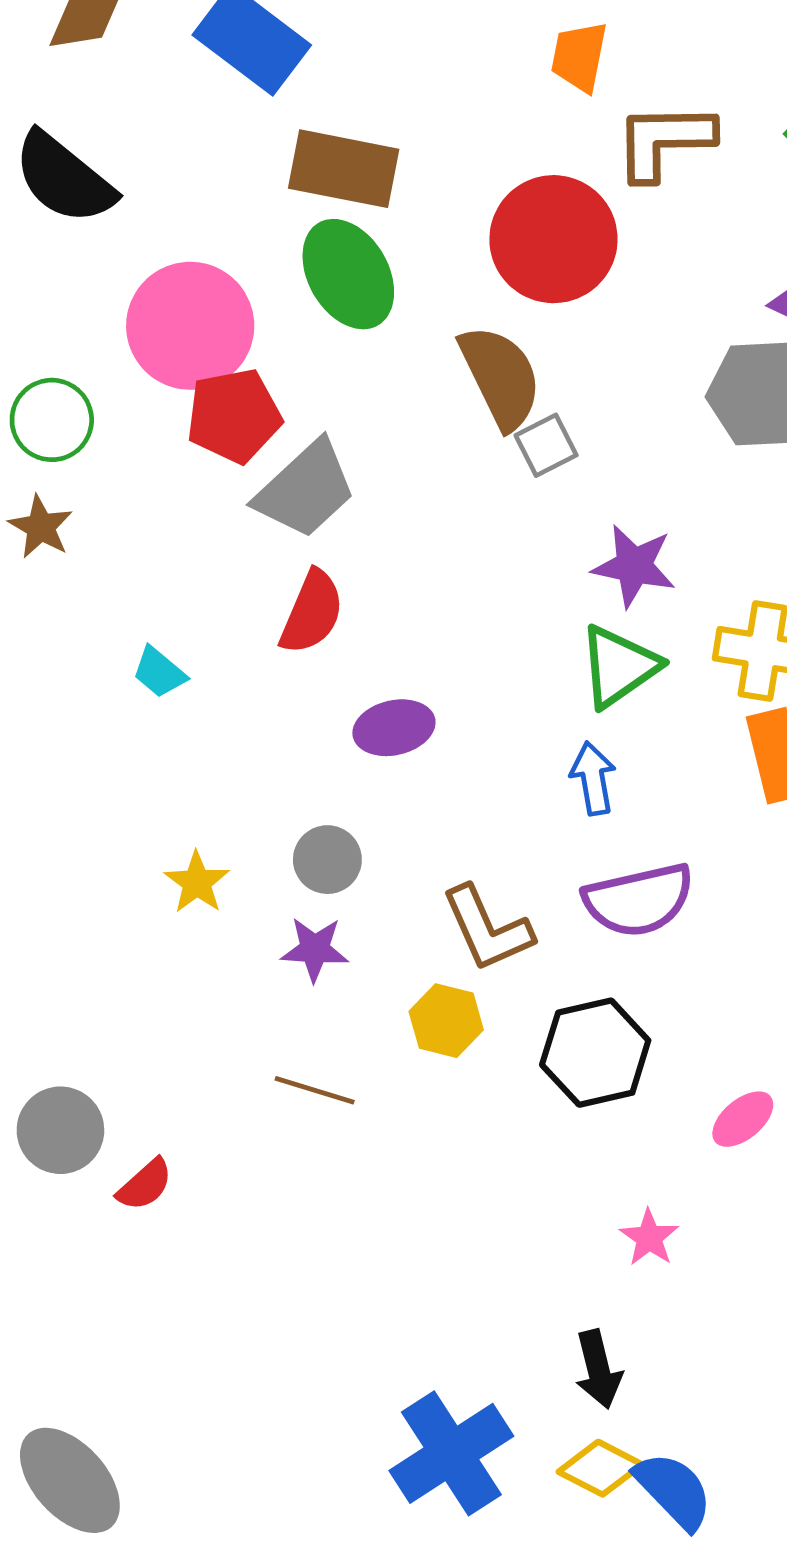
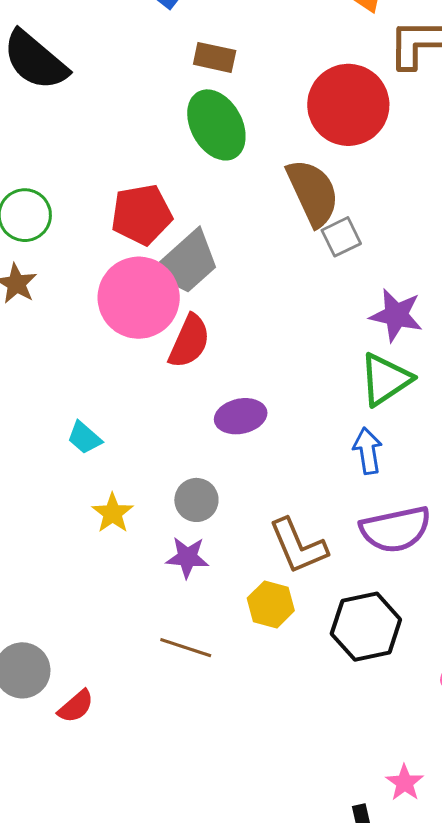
brown rectangle: (344, 169) -> (215, 57), size x0.6
pink circle: (190, 326) -> (139, 298), moved
cyan trapezoid: (159, 672) -> (84, 438), moved
pink star: (649, 1238) -> (405, 783), moved

